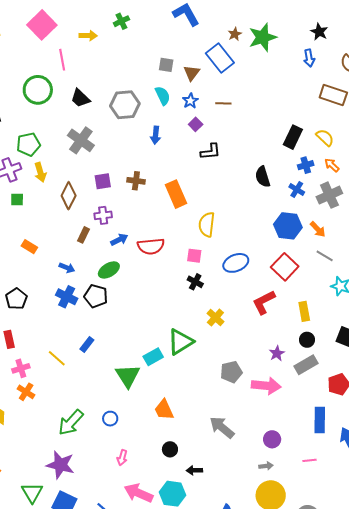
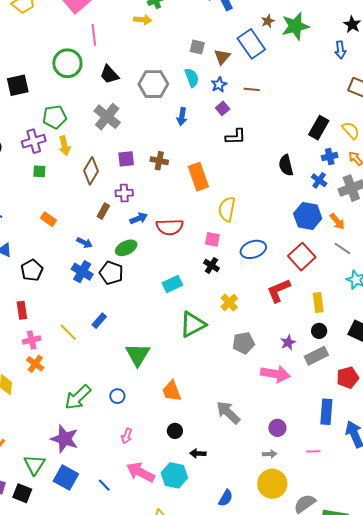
yellow arrow: (88, 36) -> (143, 20), moved
cyan rectangle: (153, 357) -> (172, 284), moved
gray pentagon: (231, 372) -> (244, 343), moved

